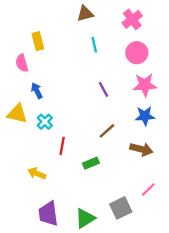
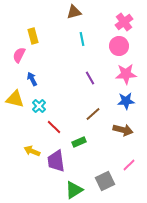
pink cross: (132, 19) -> (124, 22), moved
pink semicircle: (22, 63) -> (19, 55), turned 42
red line: (62, 146) -> (54, 127), turned -56
purple trapezoid: (48, 214) -> (56, 161), moved

